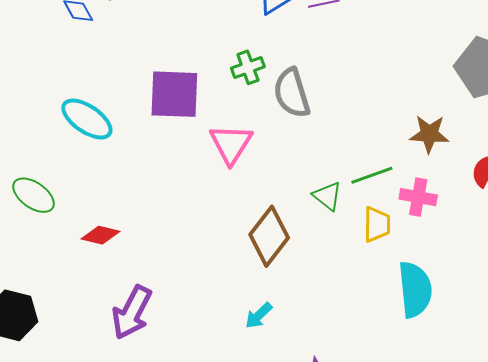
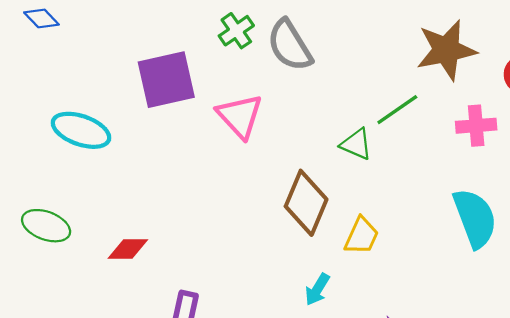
brown star: (429, 134) -> (446, 50), size x1.4
pink cross: (418, 197) -> (476, 126), moved
yellow trapezoid: (377, 224) -> (362, 236), moved, turned 39

